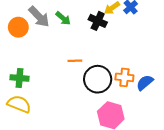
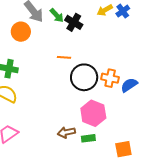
black cross: (98, 21) -> (74, 22), moved
orange circle: (18, 27) -> (21, 32), moved

